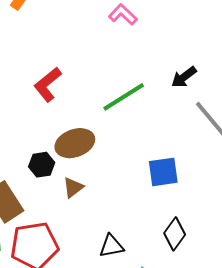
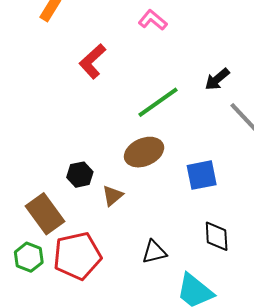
red L-shape: (48, 84) -> (92, 61), moved
brown ellipse: (75, 143) -> (144, 152), moved
black diamond: (175, 234) -> (217, 236), turned -36

